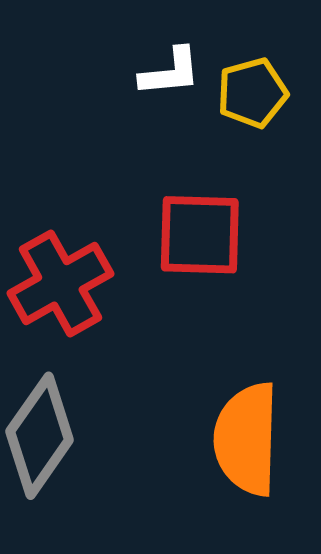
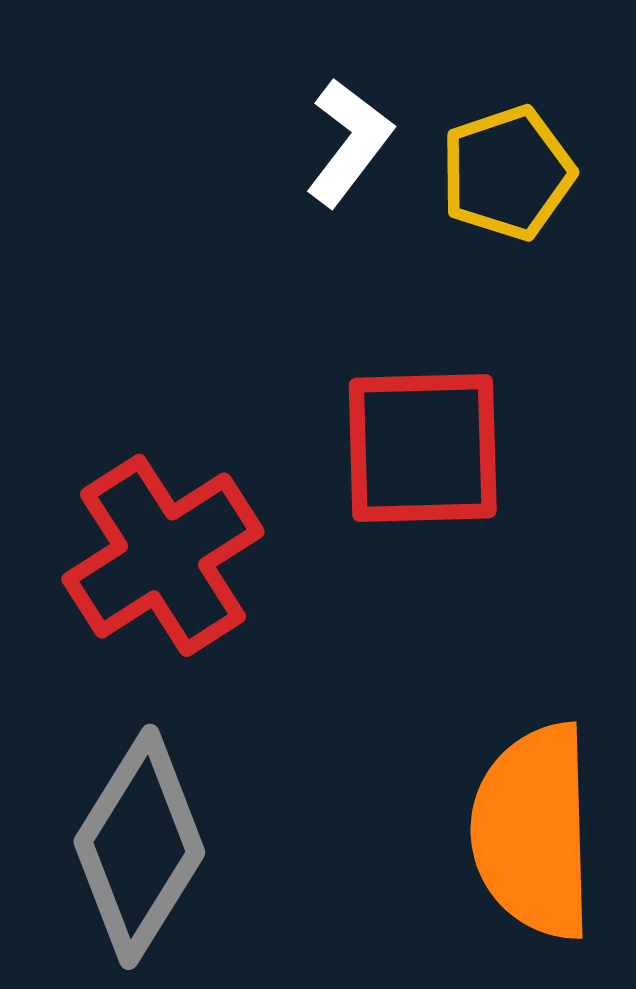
white L-shape: (170, 72) -> (349, 142), turned -44

